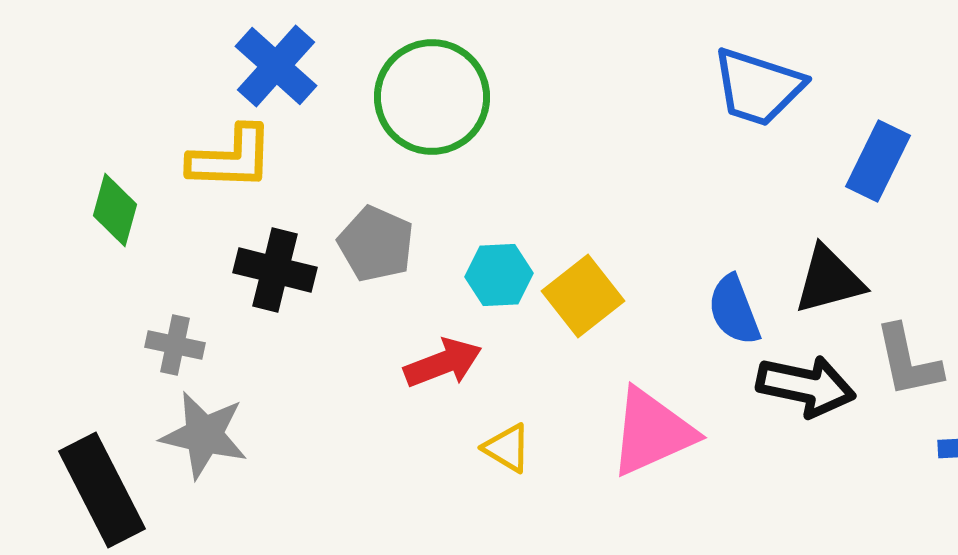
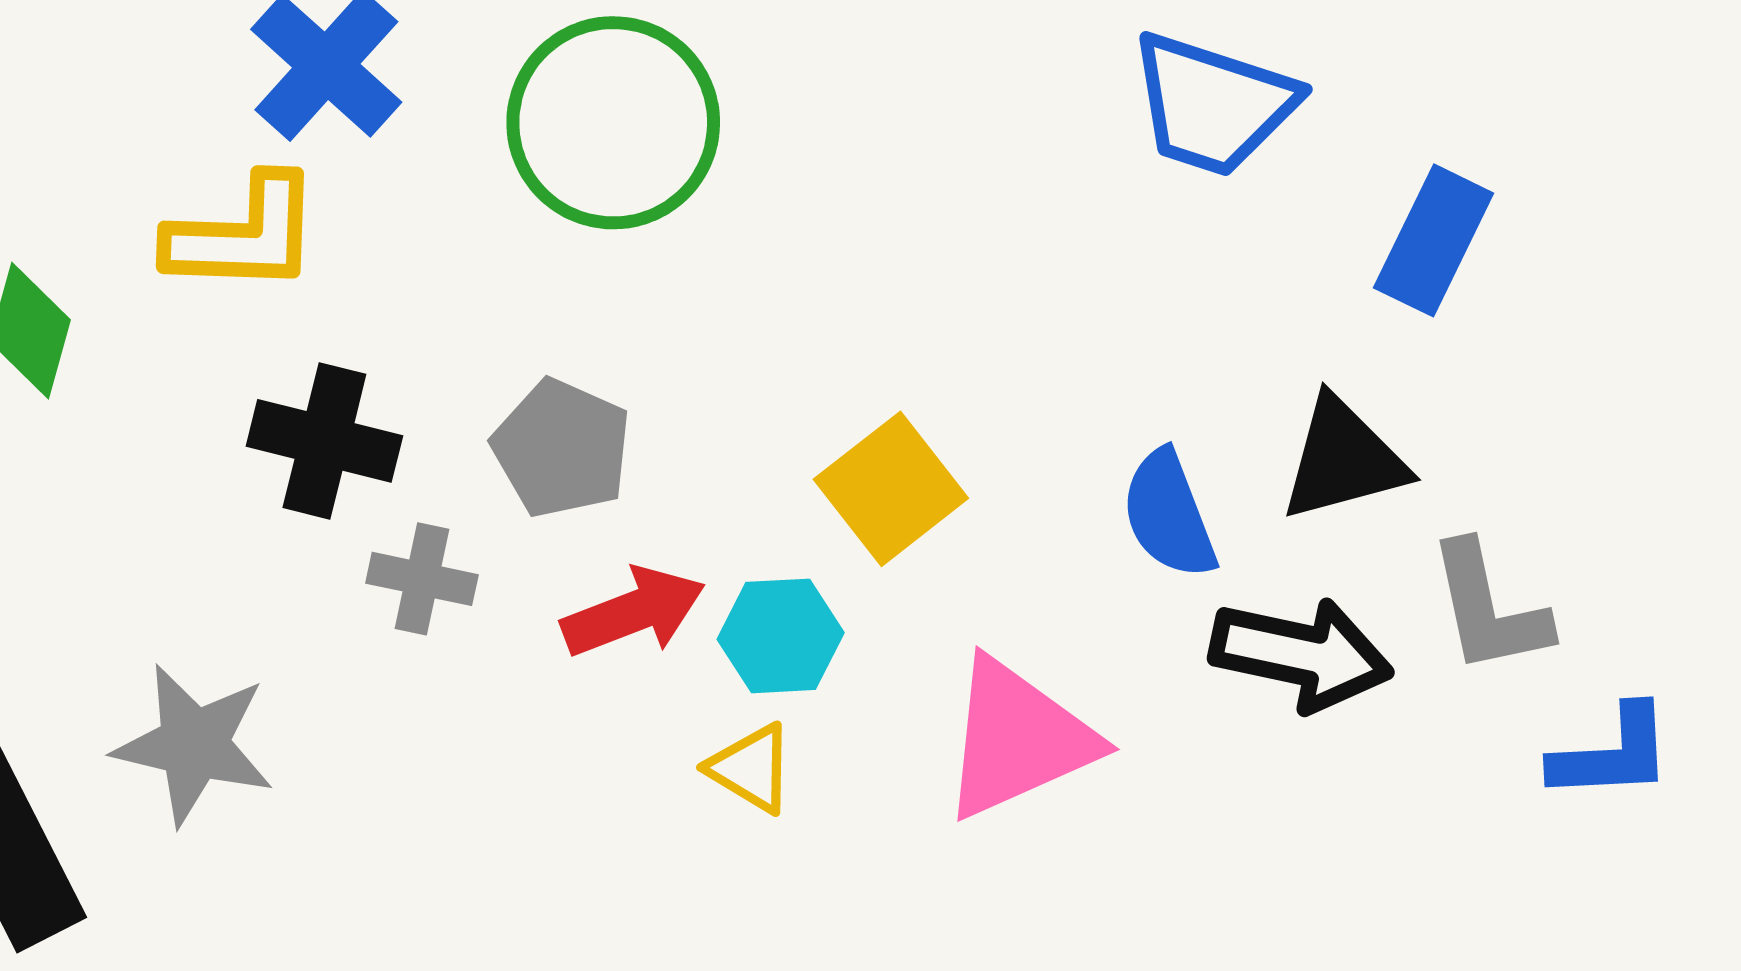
gray pentagon: (376, 244) -> (562, 448), moved
cyan hexagon: (499, 275) -> (781, 636), moved
gray cross: (175, 345) -> (422, 579), moved

